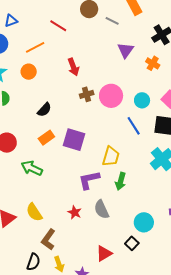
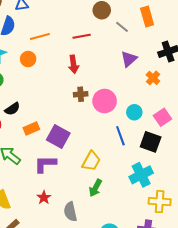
red line: (58, 26) -> (82, 36), moved, turned -54
black semicircle: (44, 110) -> (12, 109), moved
purple L-shape: (89, 180) -> (45, 164), moved
red star: (75, 212) -> (44, 198), moved

